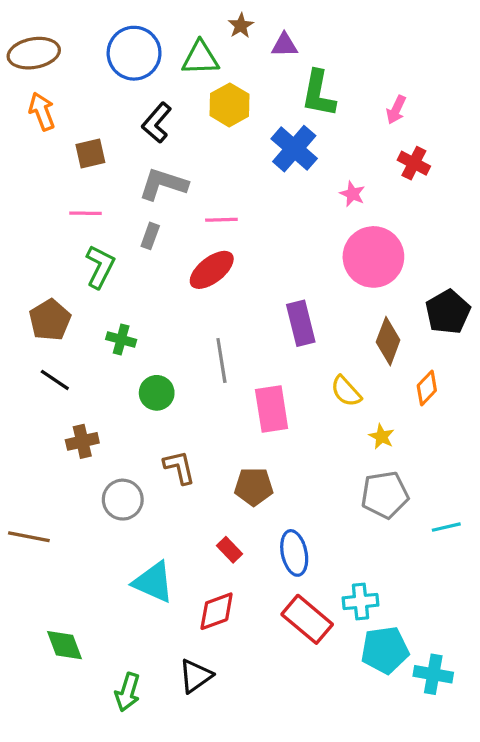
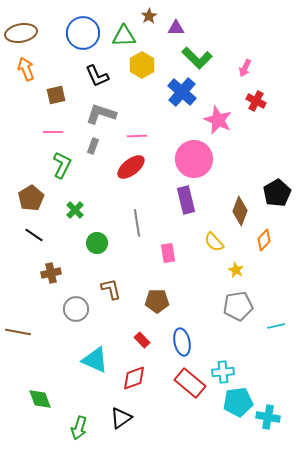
green L-shape: (318, 94) -> (197, 58), turned -56
black L-shape: (157, 123) -> (97, 76), turned -65
pink star: (352, 194) -> (218, 120), size x1.8
pink circle: (373, 257) -> (194, 159), moved
green cross: (121, 339) -> (75, 210), turned 30
pink rectangle: (272, 409) -> (168, 253), size x0.7

